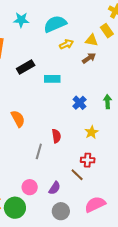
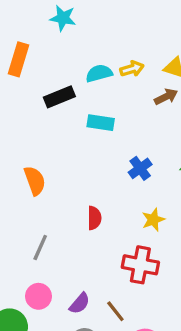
cyan semicircle: (55, 24) -> (99, 73), moved, size x0.7
gray line: (39, 151) -> (40, 248), moved
red cross: (88, 160) -> (140, 265), size x1.5
brown line: (77, 175) -> (115, 311), moved

